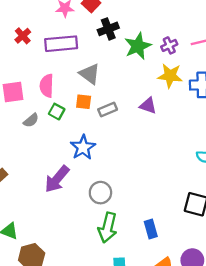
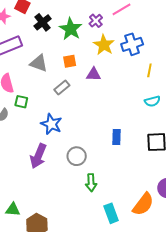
yellow star: (170, 76) -> (104, 45), turned -30
orange square: (84, 102) -> (70, 61), moved
green arrow: (108, 228) -> (91, 183), size x0.7
blue rectangle: (151, 229) -> (117, 137), moved, turned 35

